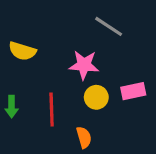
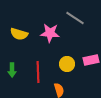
pink star: (84, 65) -> (50, 33), moved

